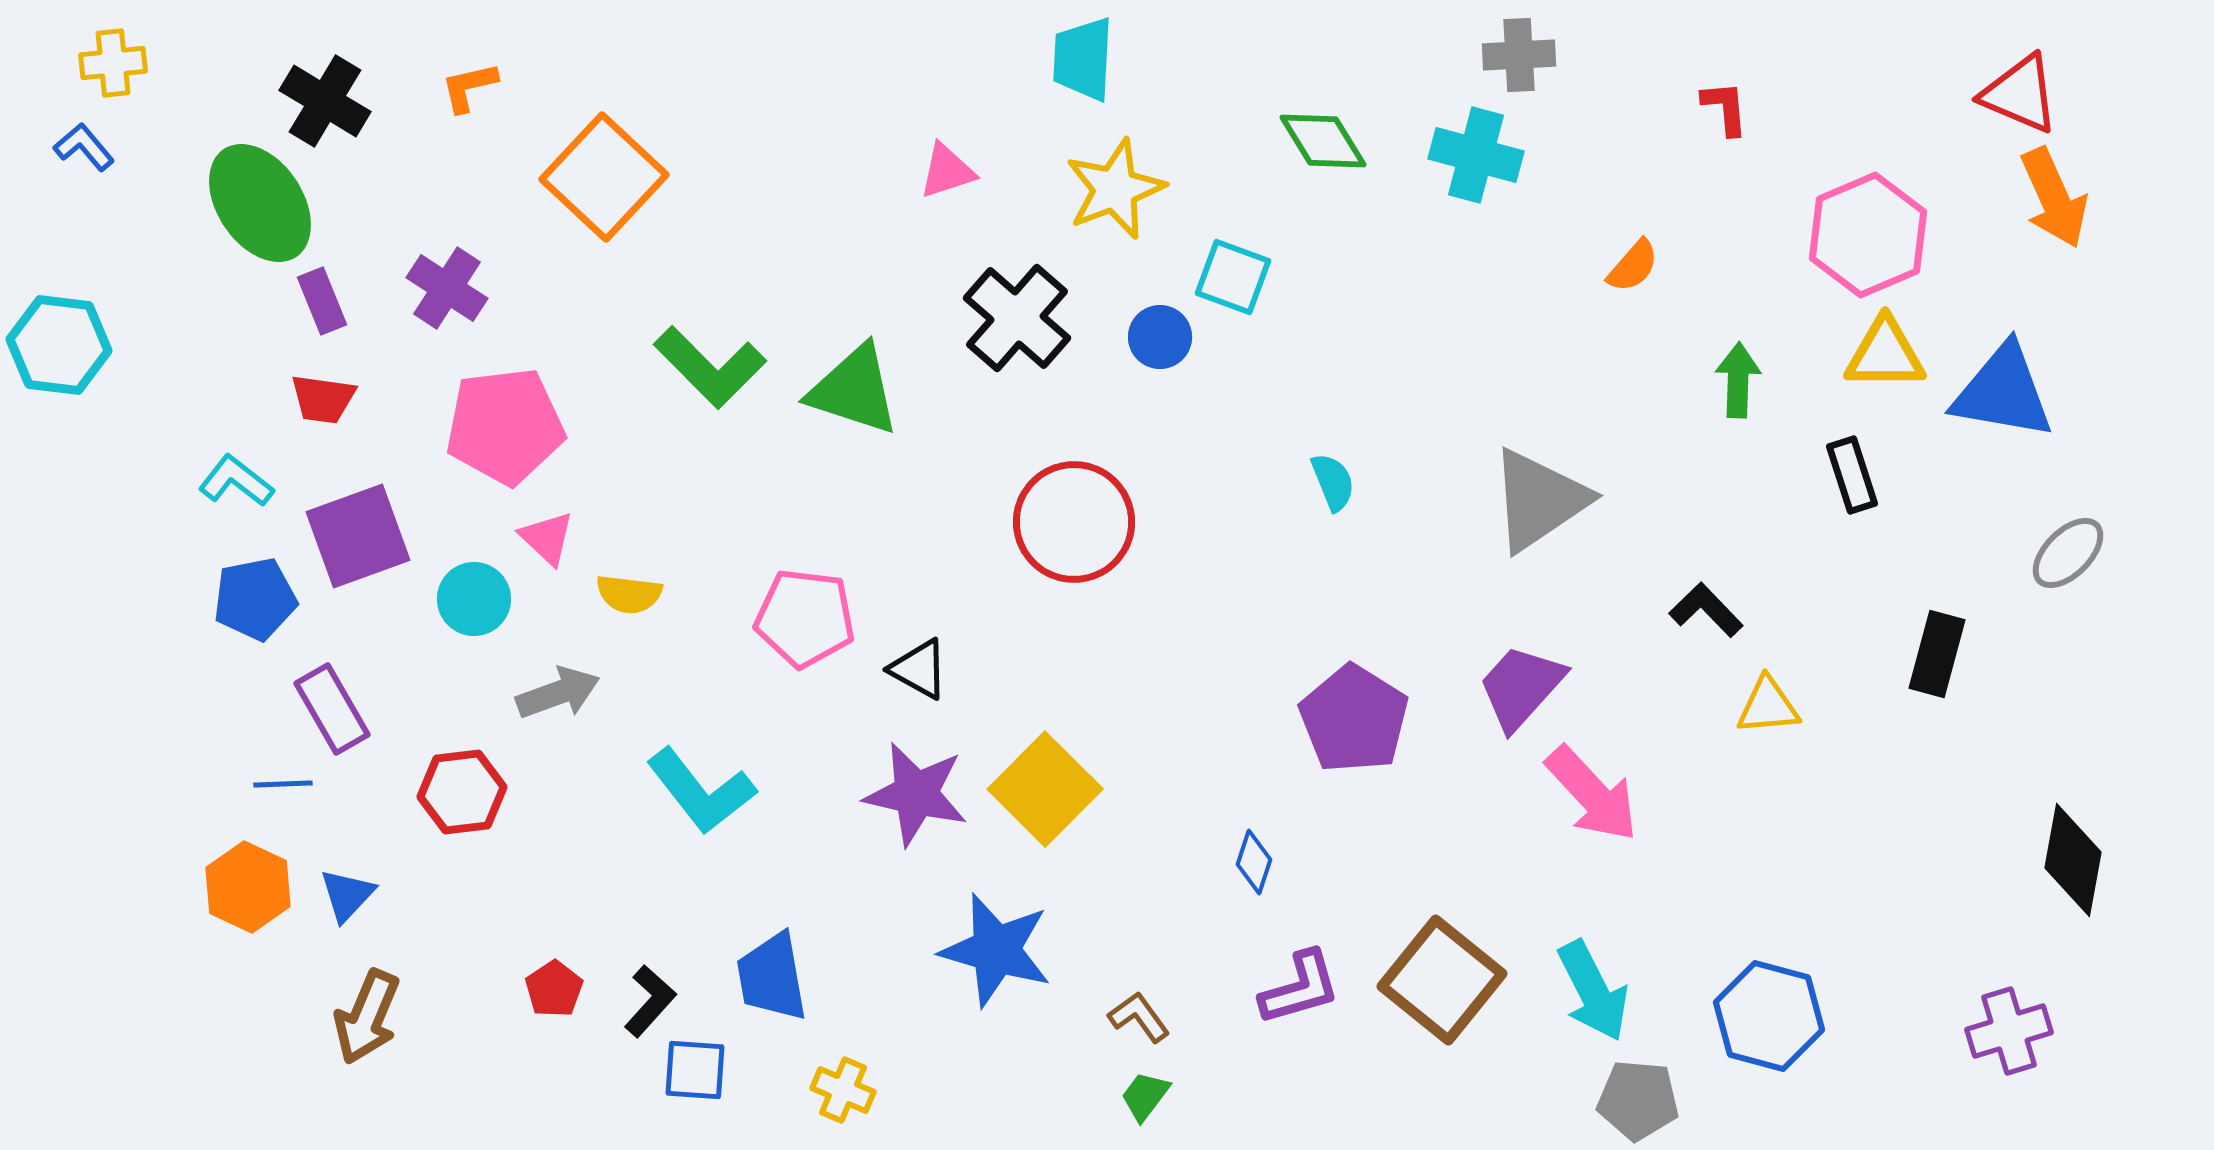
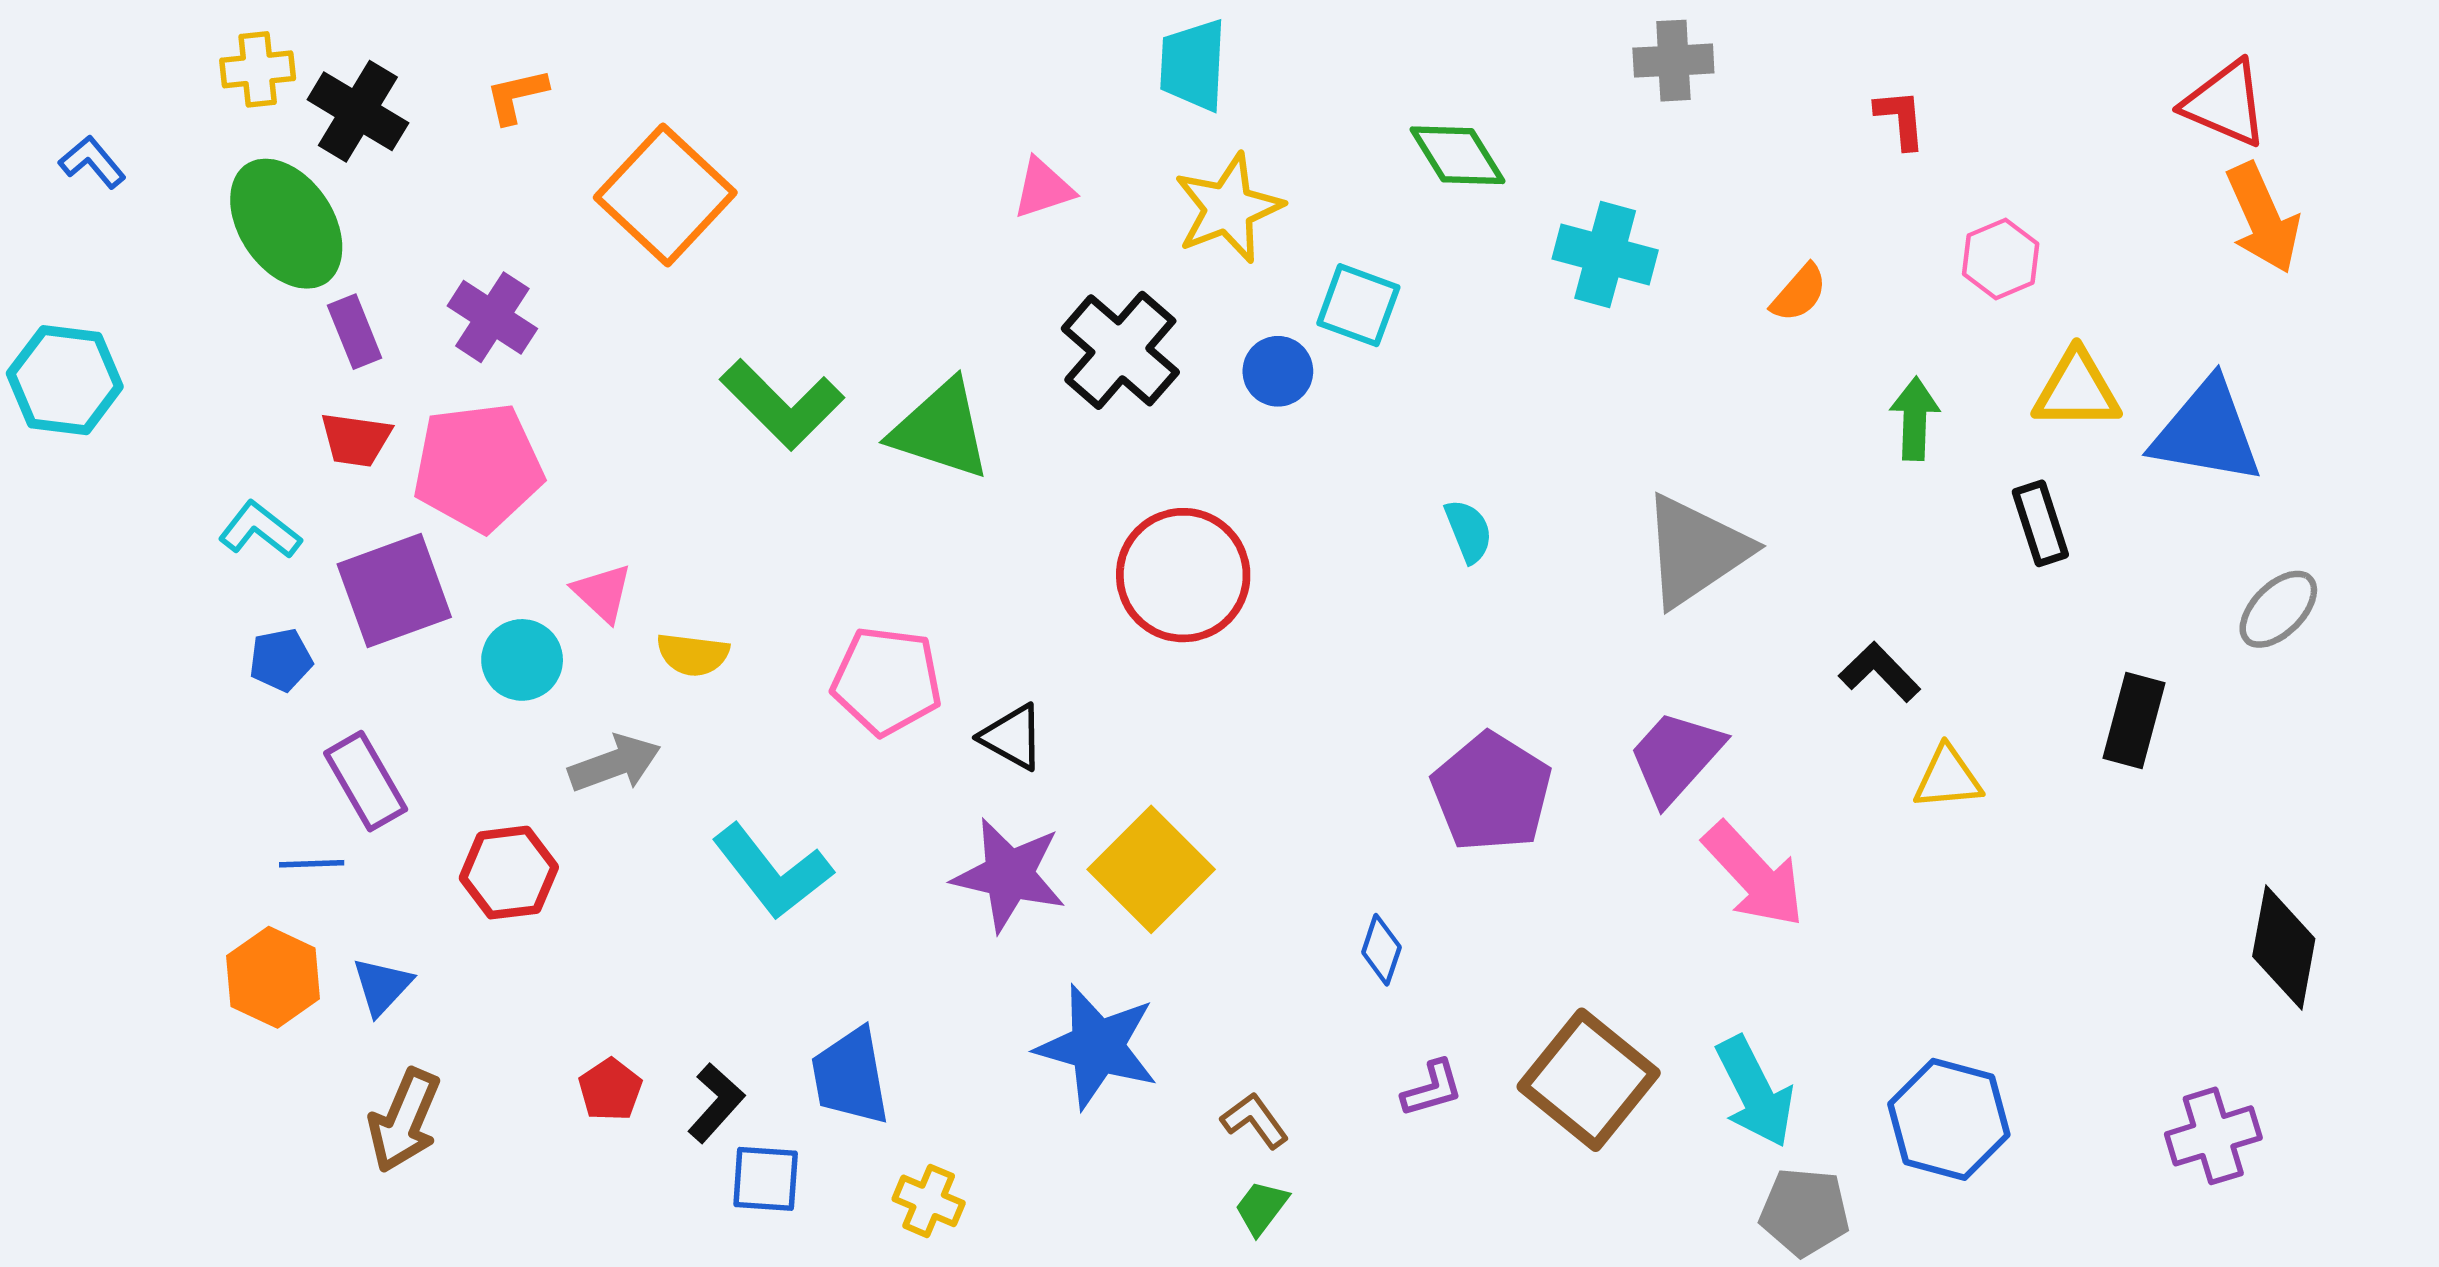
yellow cross: (113, 63) -> (258, 69), moved
cyan cross: (1476, 155) -> (1605, 254), moved
pink hexagon: (1868, 235) -> (2001, 259), moved, size x0.6
pink pentagon: (505, 426) -> (478, 467), moved
blue pentagon: (255, 599) -> (281, 660), size x0.7
purple L-shape: (1300, 988) -> (1432, 1089), size x0.7

